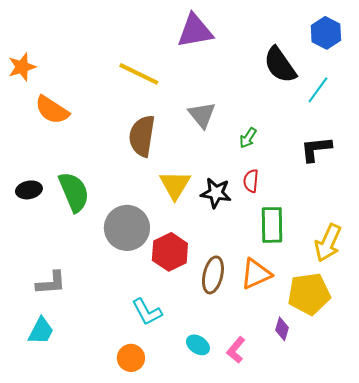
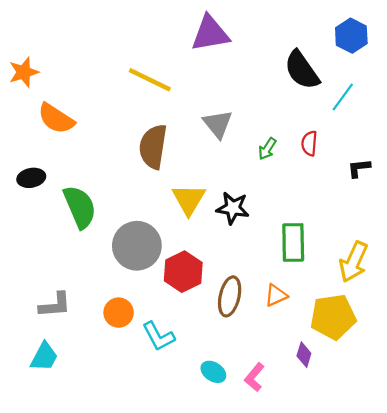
black L-shape: (316, 149) -> (359, 168), moved, size x0.7
red semicircle: (251, 181) -> (309, 143), moved
black ellipse: (29, 190) -> (31, 178), moved
orange triangle: (256, 274) -> (276, 295), size x0.7
orange circle: (131, 358) -> (119, 313), moved

